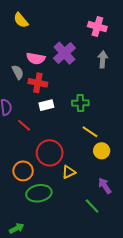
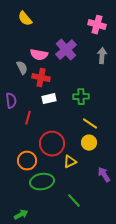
red line: (24, 125) -> (28, 118), turned 64
yellow circle: (102, 151) -> (89, 143), moved
green line: (92, 206) -> (74, 201), moved

